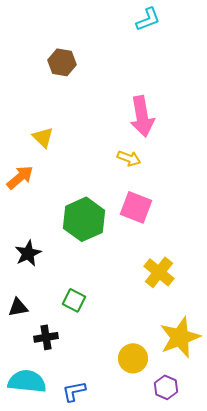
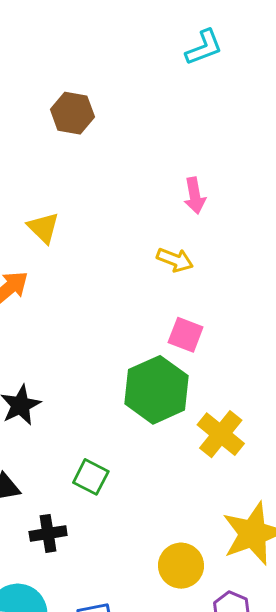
pink arrow: (142, 116) -> (195, 196), size x0.6
pink square: (136, 207) -> (186, 335), size x0.7
green hexagon: (84, 219) -> (157, 390), moved

